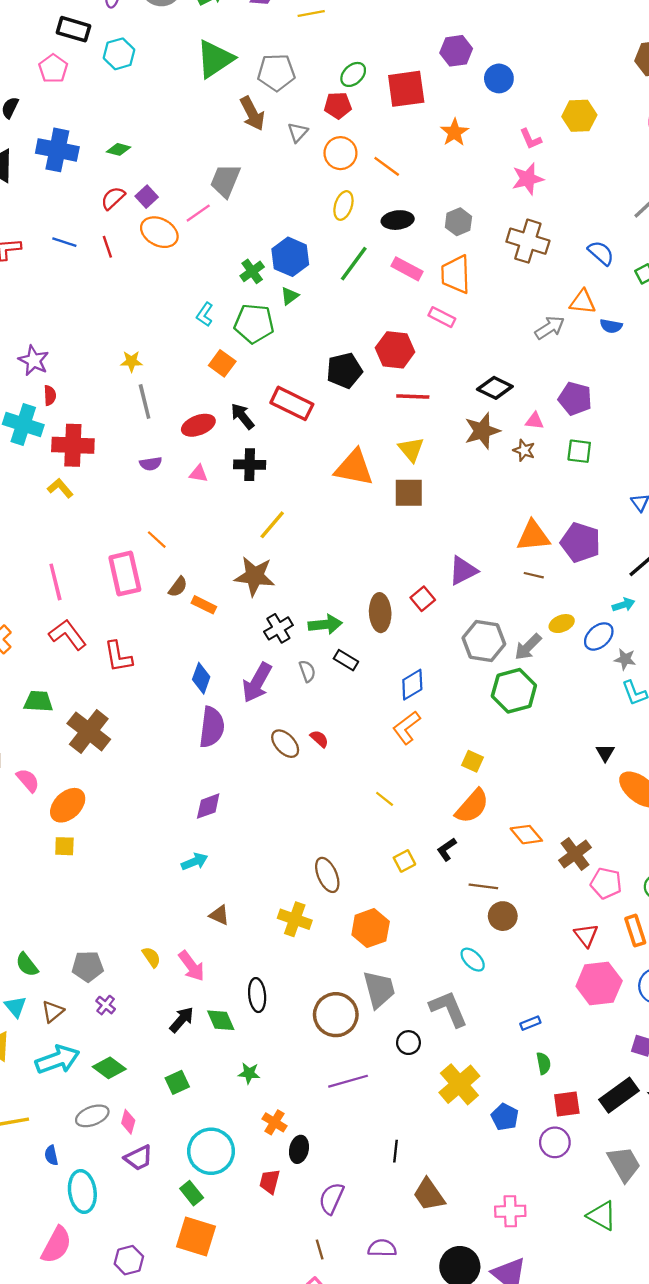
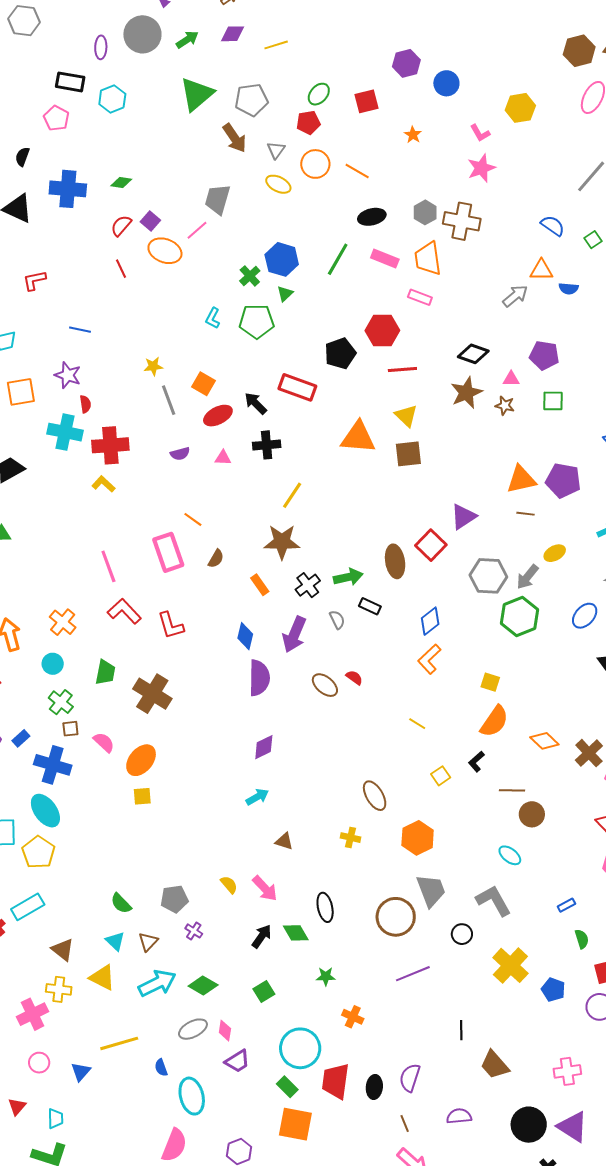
red square: (406, 89) -> (366, 101), size x0.7
orange star: (454, 132) -> (413, 135), size x0.7
yellow ellipse: (343, 205) -> (278, 184), moved, turned -75
brown cross: (528, 241) -> (462, 221), moved
blue line: (64, 242) -> (80, 330), moved
orange square: (222, 363) -> (203, 384), moved
red square: (423, 599) -> (431, 545), size x1.4
orange rectangle: (204, 605) -> (260, 585), moved, turned 35
blue ellipse: (599, 636) -> (585, 616), moved
green trapezoid: (38, 701) -> (105, 672), turned 104
yellow cross: (295, 919) -> (351, 838), size x0.7
black ellipse: (299, 1149) -> (374, 1087), moved
red trapezoid: (270, 1181) -> (336, 1081), moved, size x1.6

